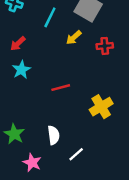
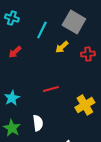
cyan star: (21, 70) -> (12, 98), moved
white semicircle: (54, 135) -> (38, 123), moved

